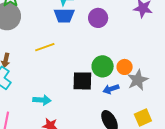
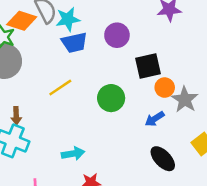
green circle: (103, 66) -> (111, 98), moved
black square: (82, 81) -> (148, 66), moved

